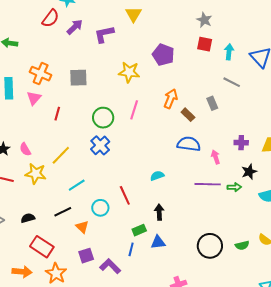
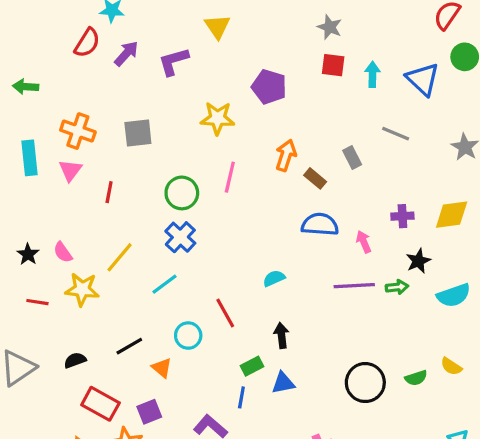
gray line: (232, 82) -> (396, 134), moved
cyan line: (77, 185) -> (165, 284), moved
purple square: (86, 256) -> (149, 412), moved

